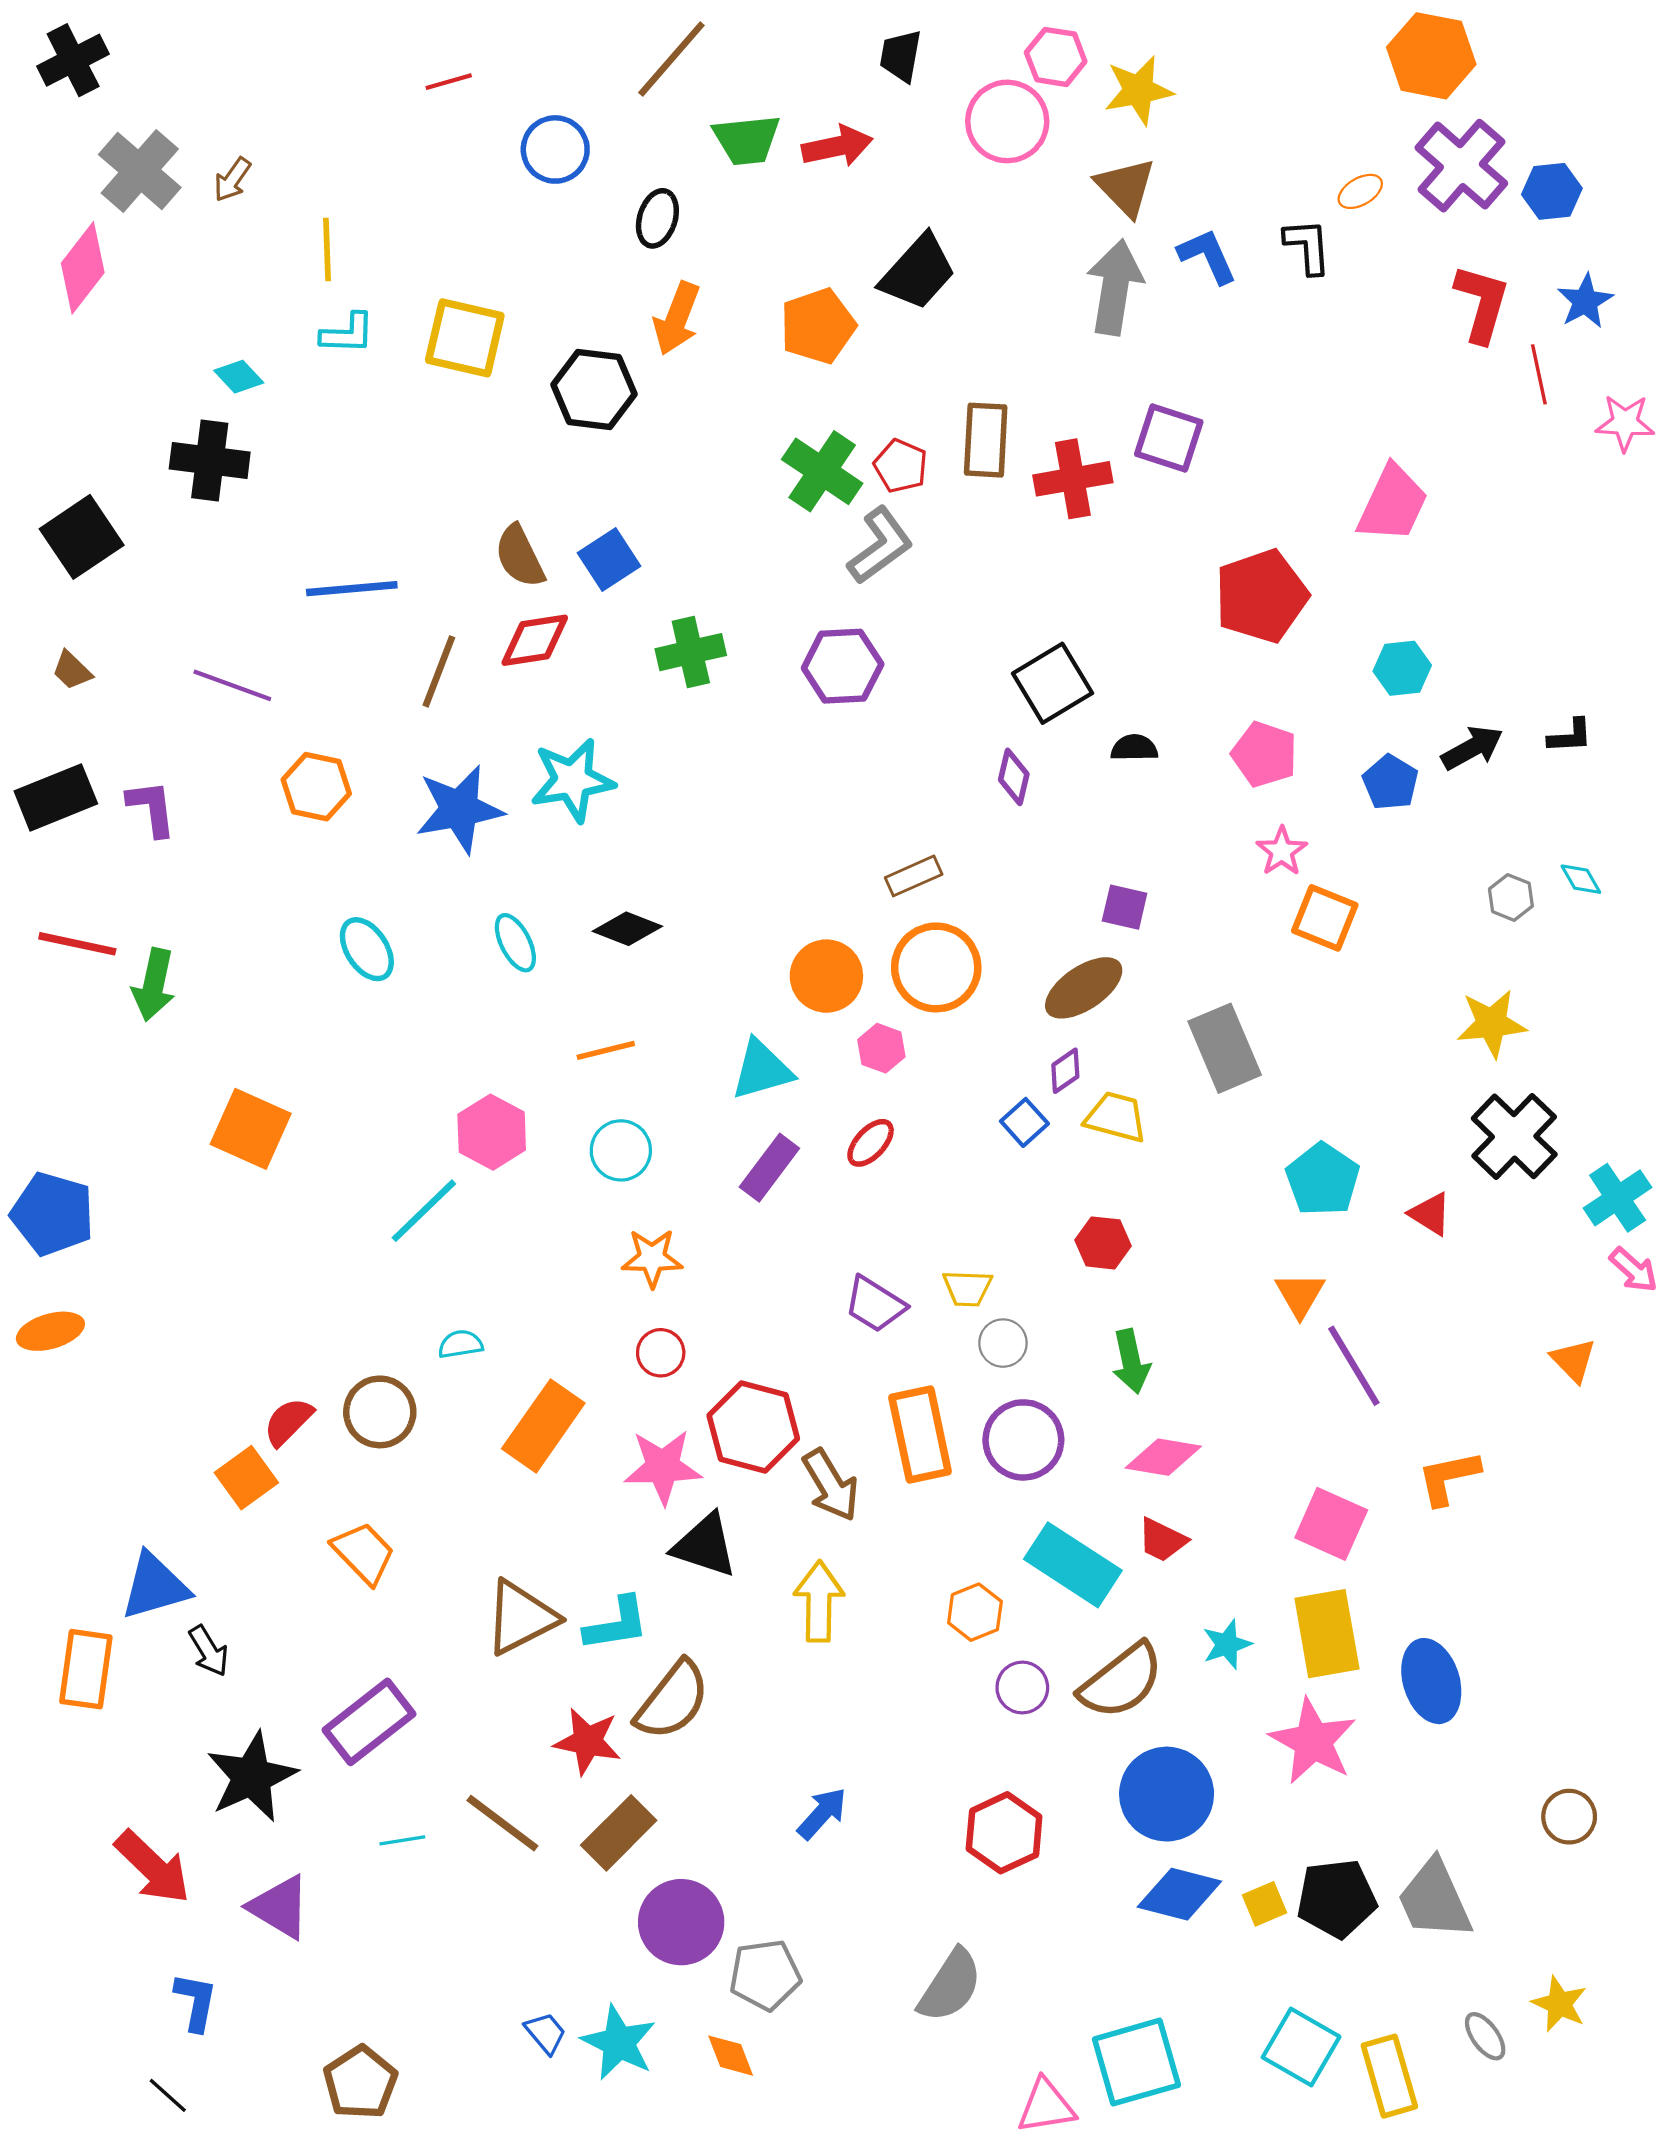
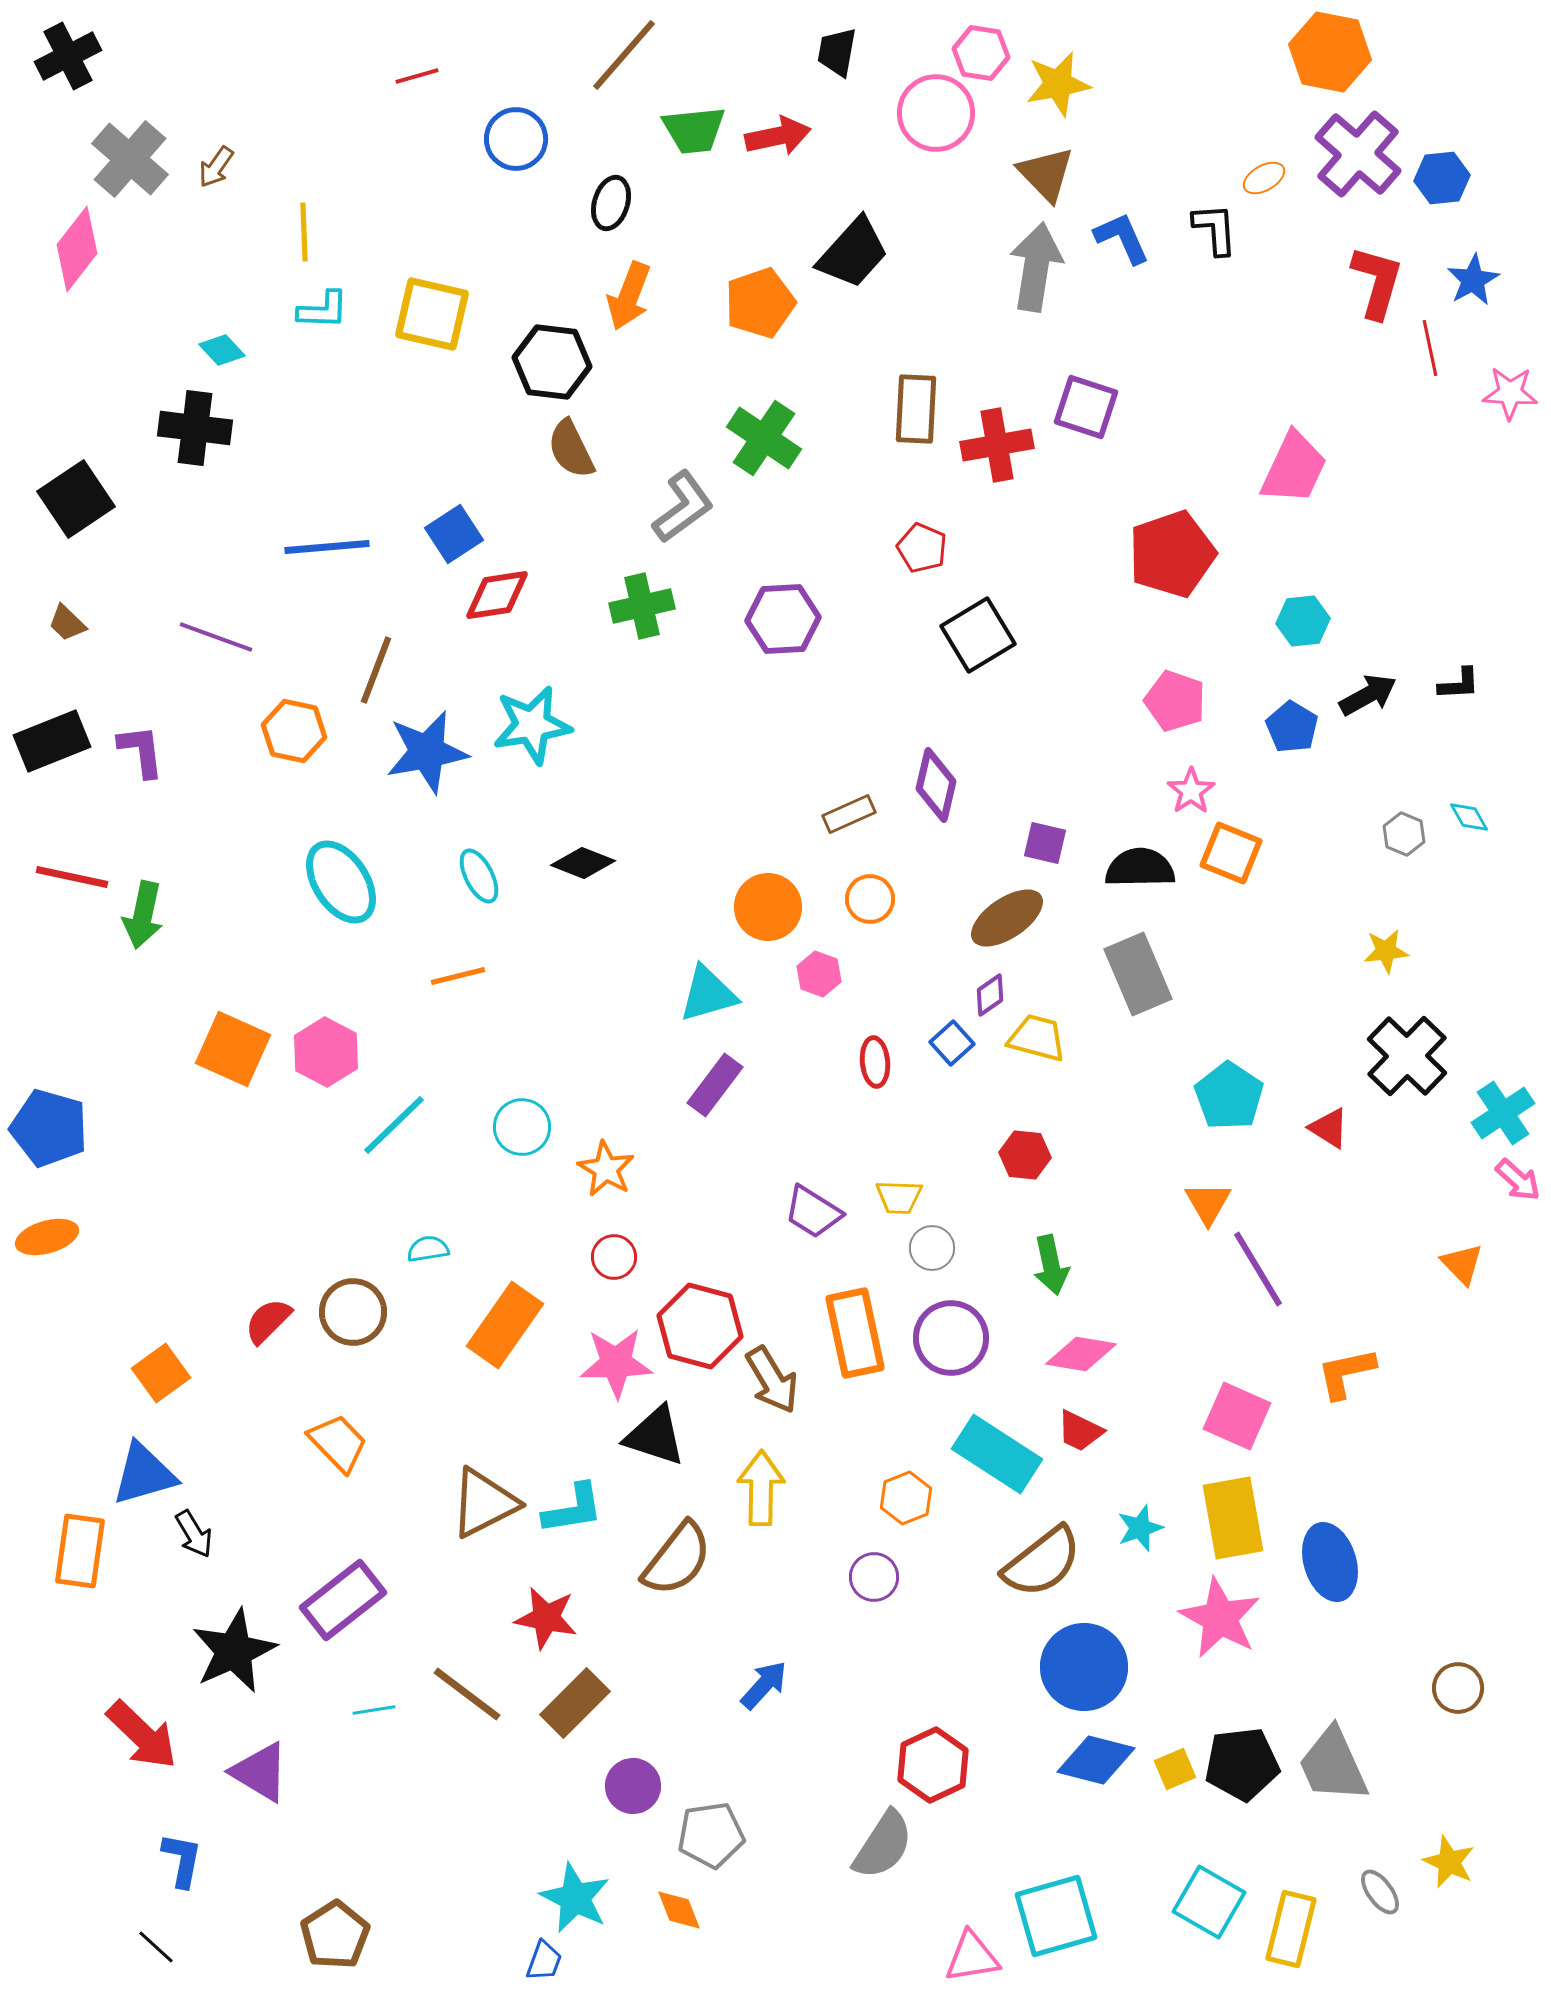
red pentagon: (901, 466) -> (922, 548), moved
gray L-shape: (880, 546) -> (683, 507), moved
brown semicircle: (520, 556) -> (571, 449), moved
blue square: (609, 560) -> (454, 534), moved
brown line: (439, 671) -> (376, 670), moved
black semicircle: (1134, 748) -> (1140, 868), moved, size x1.6
purple diamond: (1014, 777) -> (936, 785), moved, size x1.4
cyan ellipse: (367, 949) -> (341, 882), size x1.4
orange circle: (936, 967) -> (870, 899), size x0.6
yellow star: (1492, 1023) -> (1386, 951), size x0.7
orange line: (606, 1050) -> (458, 976), moved
pink hexagon: (492, 1132) -> (326, 1052), moved
red ellipse: (871, 1143) -> (875, 1062), moved, turned -48
cyan circle: (621, 1150) -> (522, 1127), moved
orange star: (652, 1258) -> (606, 1169), turned 30
orange square: (246, 1478) -> (161, 1373), moved
purple circle: (1022, 1687) -> (874, 1577), moved
brown semicircle: (673, 1700) -> (677, 1559), moved
red hexagon: (1004, 1833) -> (933, 1765), moved
purple circle: (681, 1922) -> (633, 1786), size x0.7
blue trapezoid: (546, 2033) -> (544, 1961), moved, turned 60
yellow rectangle: (1389, 2076) -> (1291, 1929), turned 30

